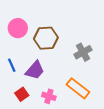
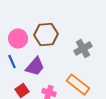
pink circle: (18, 28) -> (18, 39), moved

